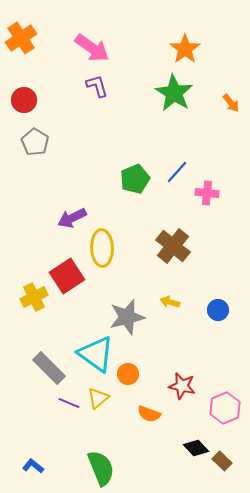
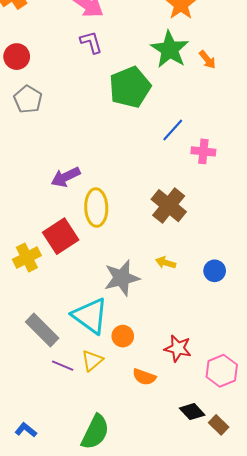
orange arrow: (231, 103) -> (207, 60), moved
green pentagon: (135, 179) -> (130, 87), moved, size x1.4
green semicircle: (101, 468) -> (95, 432), turned 48

